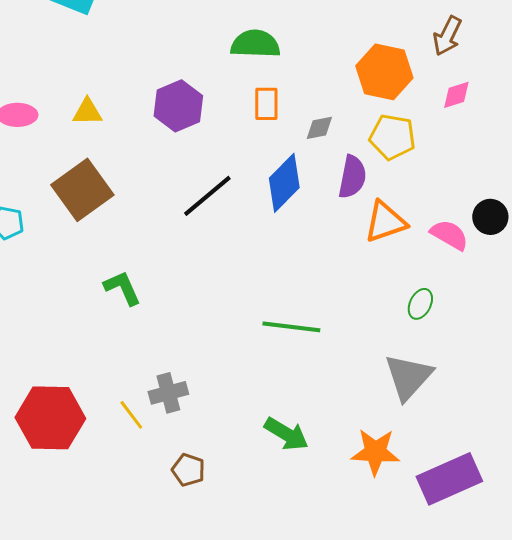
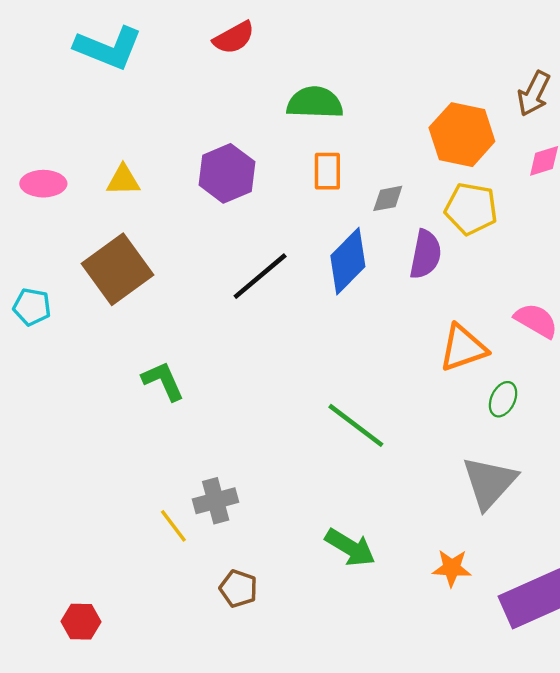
orange triangle: (385, 222) -> (463, 348), moved
green line: (291, 327) -> (356, 425), turned 30
red hexagon: (50, 418) -> (81, 622), moved, size x0.5
orange star: (375, 452) -> (452, 568), size x0.7

